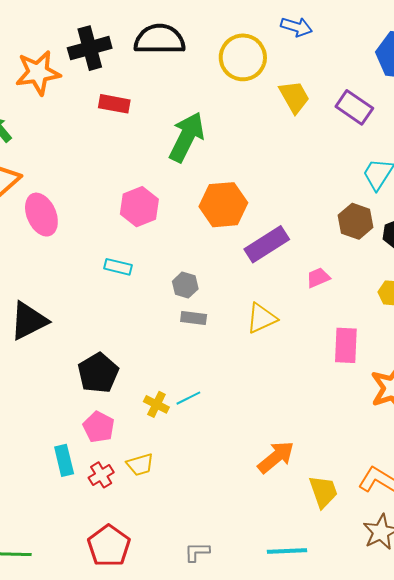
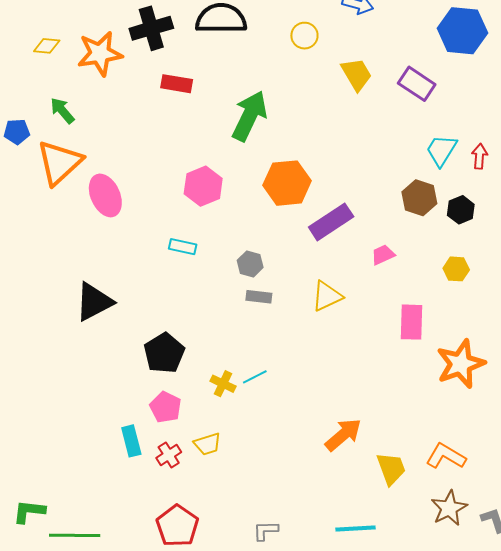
yellow circle: (243, 57) -> (304, 36), size x0.6

